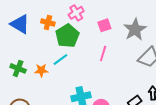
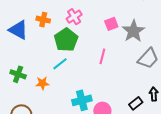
orange cross: (48, 22) -> (43, 20), moved
pink square: (104, 25) -> (111, 24), moved
orange star: (41, 70) -> (42, 83), moved

